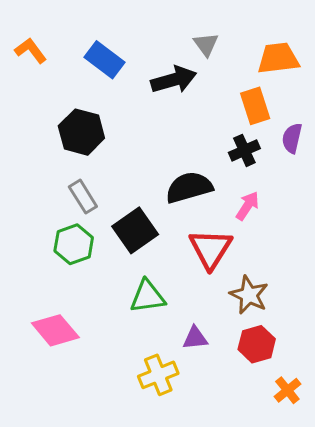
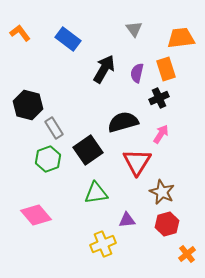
black arrow: (174, 80) -> (104, 69), moved, turned -44
black hexagon: (81, 132) -> (28, 105), moved
purple semicircle: (292, 138) -> (137, 73), moved

